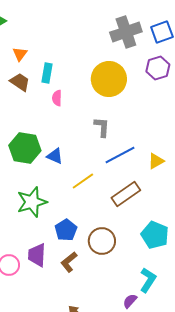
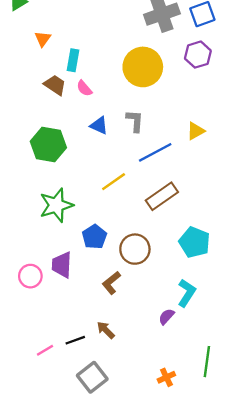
brown trapezoid: (20, 82) -> (55, 85), moved
pink semicircle: (57, 98) -> (84, 88), turned -42
blue triangle: (55, 156) -> (99, 125), moved
yellow triangle: (156, 161) -> (196, 131), moved
brown L-shape: (69, 262) -> (111, 283), moved

